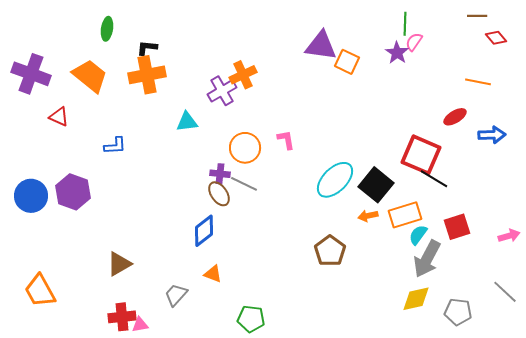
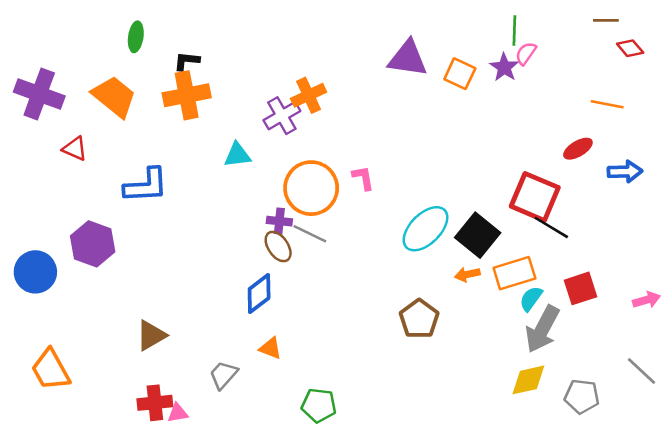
orange square: (347, 62) -> (460, 74), moved
blue L-shape: (115, 146) -> (146, 186), size x1.6
orange circle: (245, 148) -> (311, 188), size x1.4
blue circle: (31, 196) -> (35, 272), moved

